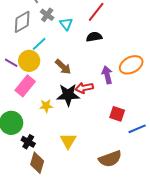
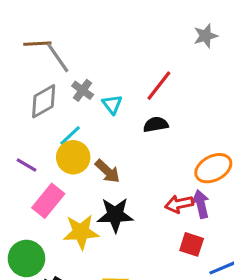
yellow circle: (29, 61) -> (73, 157), moved
purple arrow: (107, 75) -> (201, 204), moved
red arrow: (84, 88) -> (179, 204), moved
yellow star: (46, 106) -> (81, 232), size x1.6

